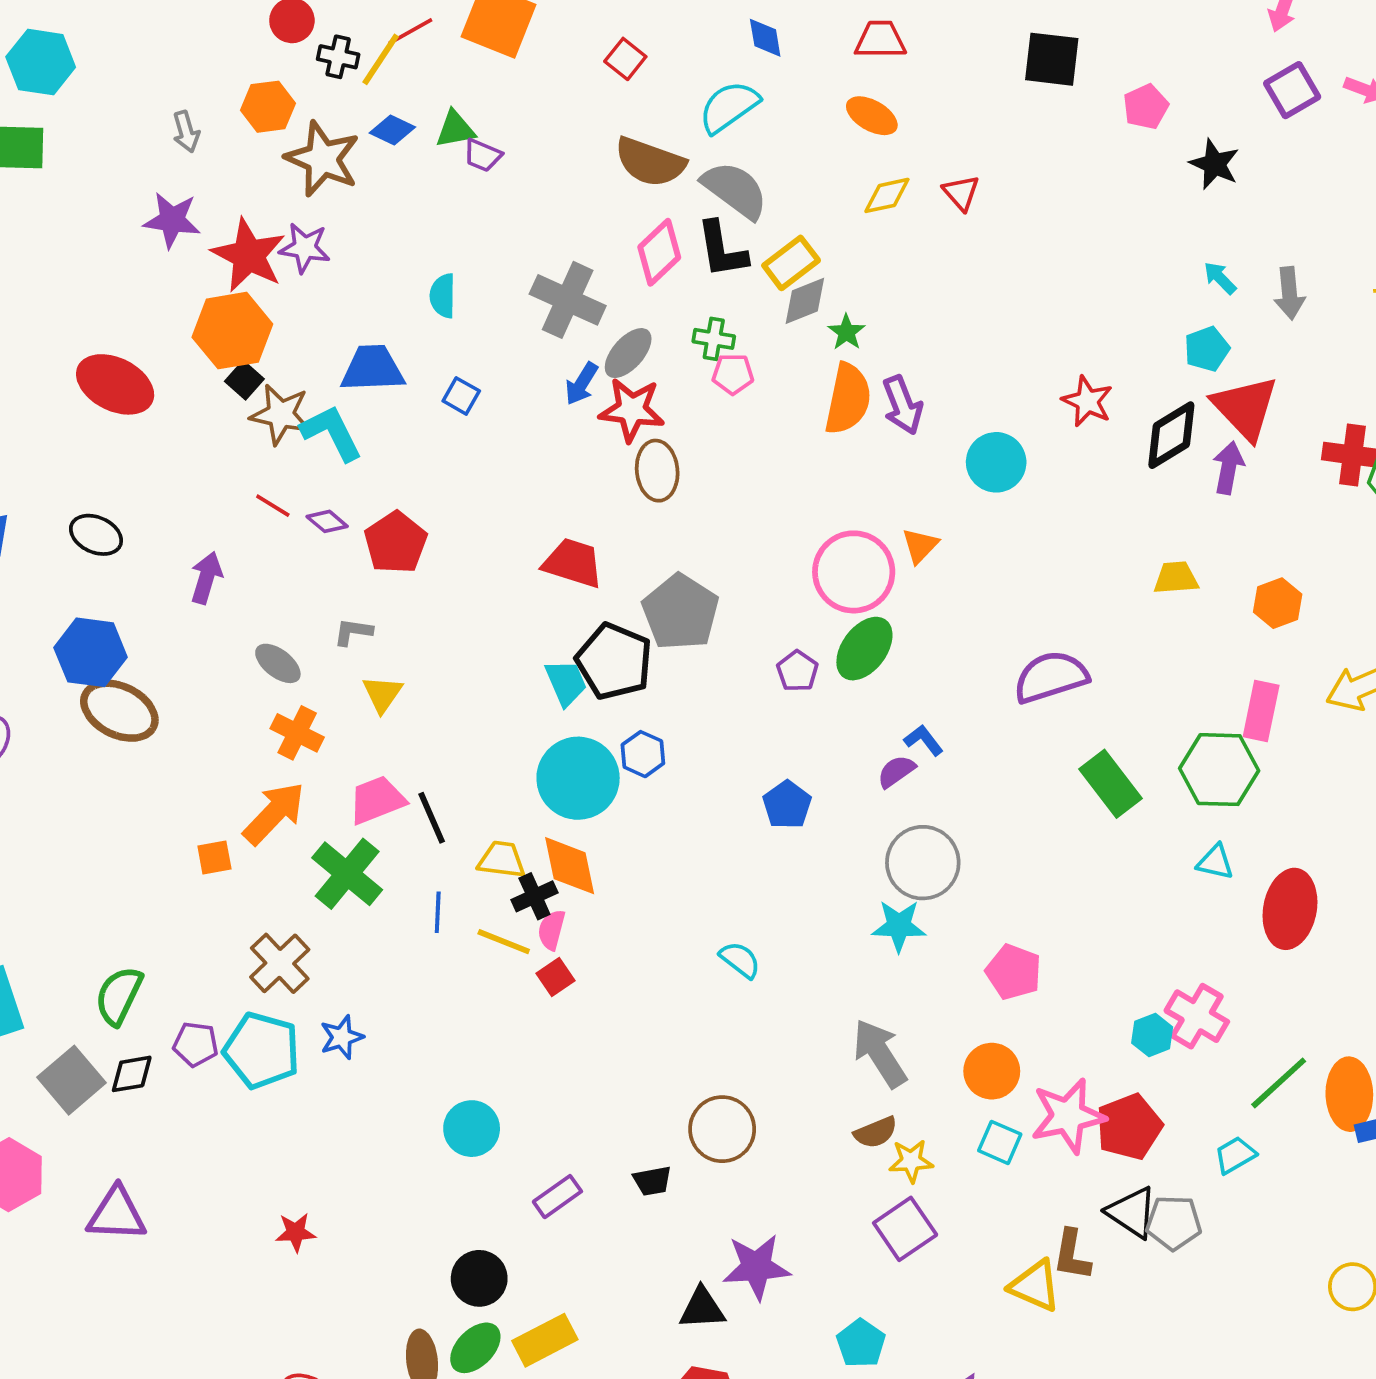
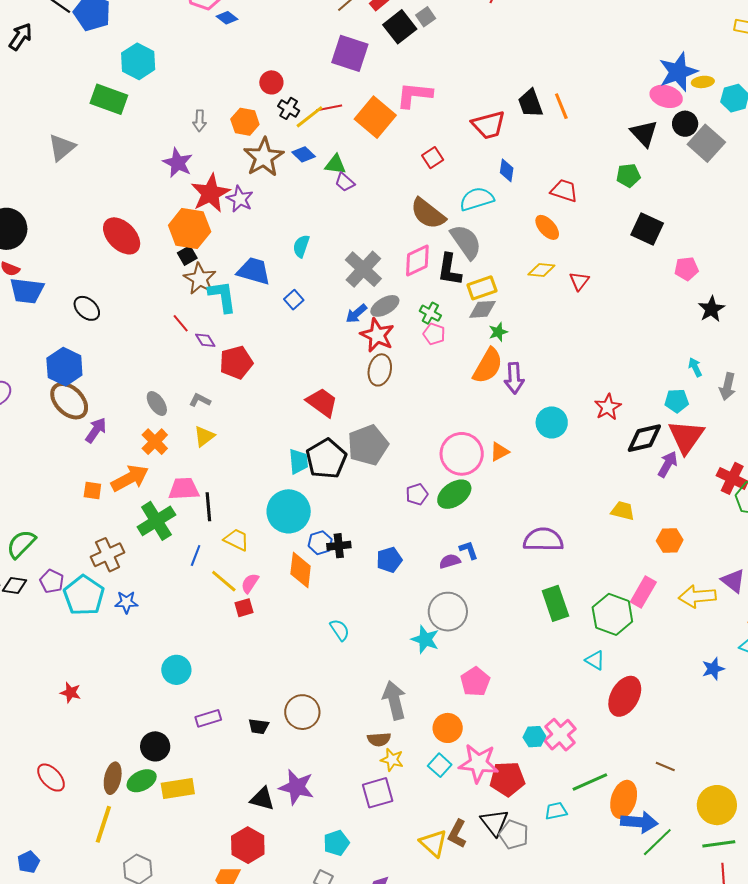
purple arrow: (206, 578) -> (96, 430), moved
blue hexagon: (643, 754) -> (320, 543), moved
orange diamond: (570, 866) -> (301, 570), moved
black cross: (534, 896) -> (339, 546), moved

